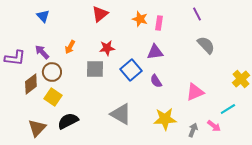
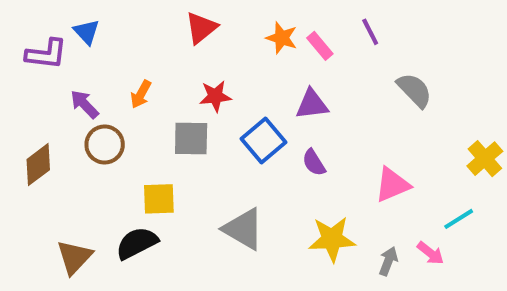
purple line: (197, 14) -> (370, 32), moved
pink rectangle: (159, 23) -> (320, 46), turned -48
purple L-shape: (15, 58) -> (46, 54), moved
brown diamond: (31, 84) -> (38, 165), moved
yellow square: (53, 97) -> (159, 199), moved, turned -36

